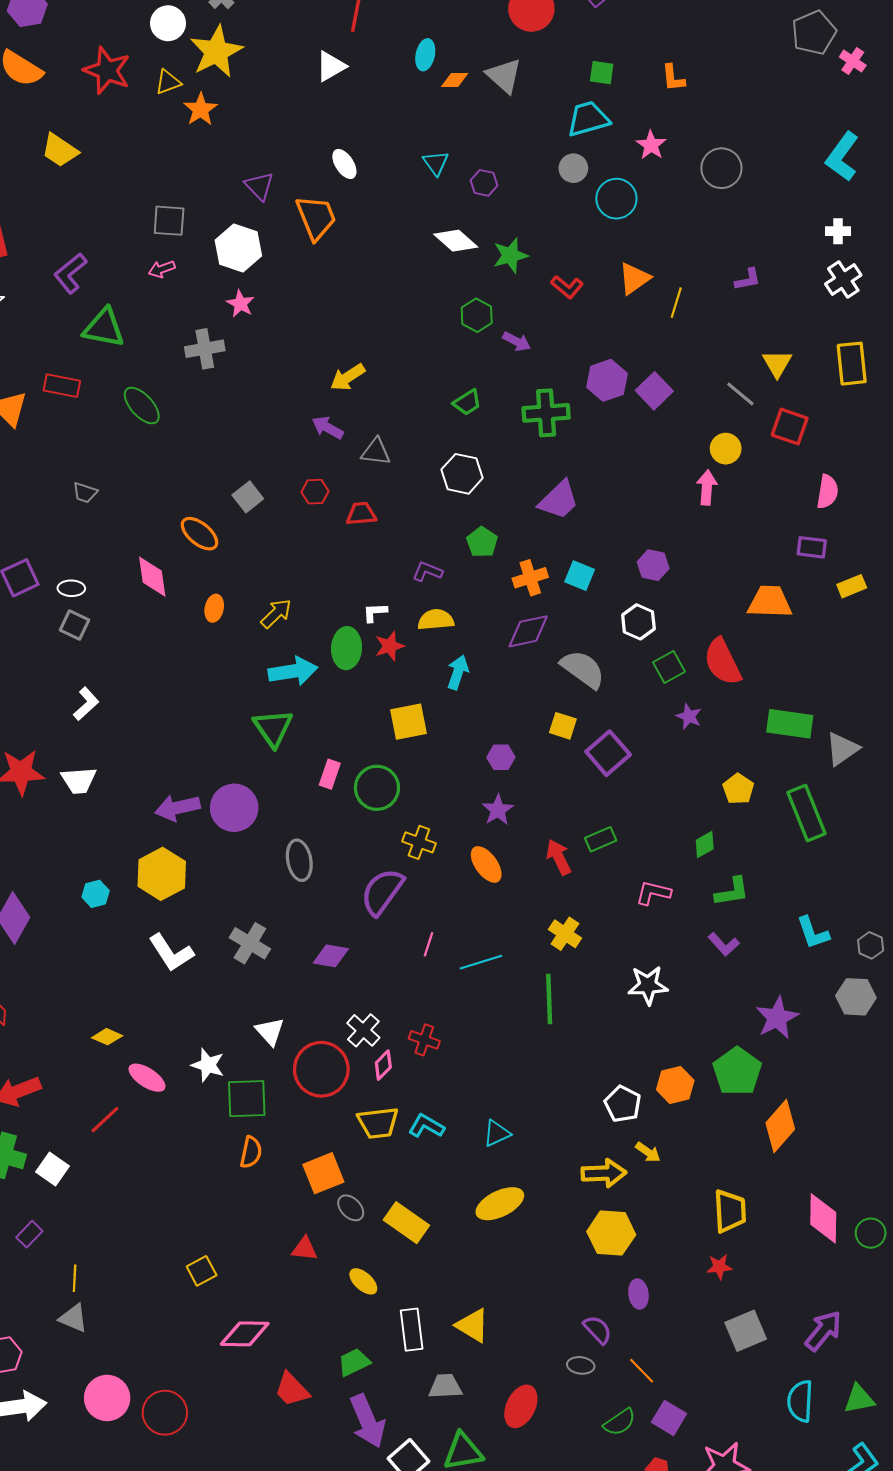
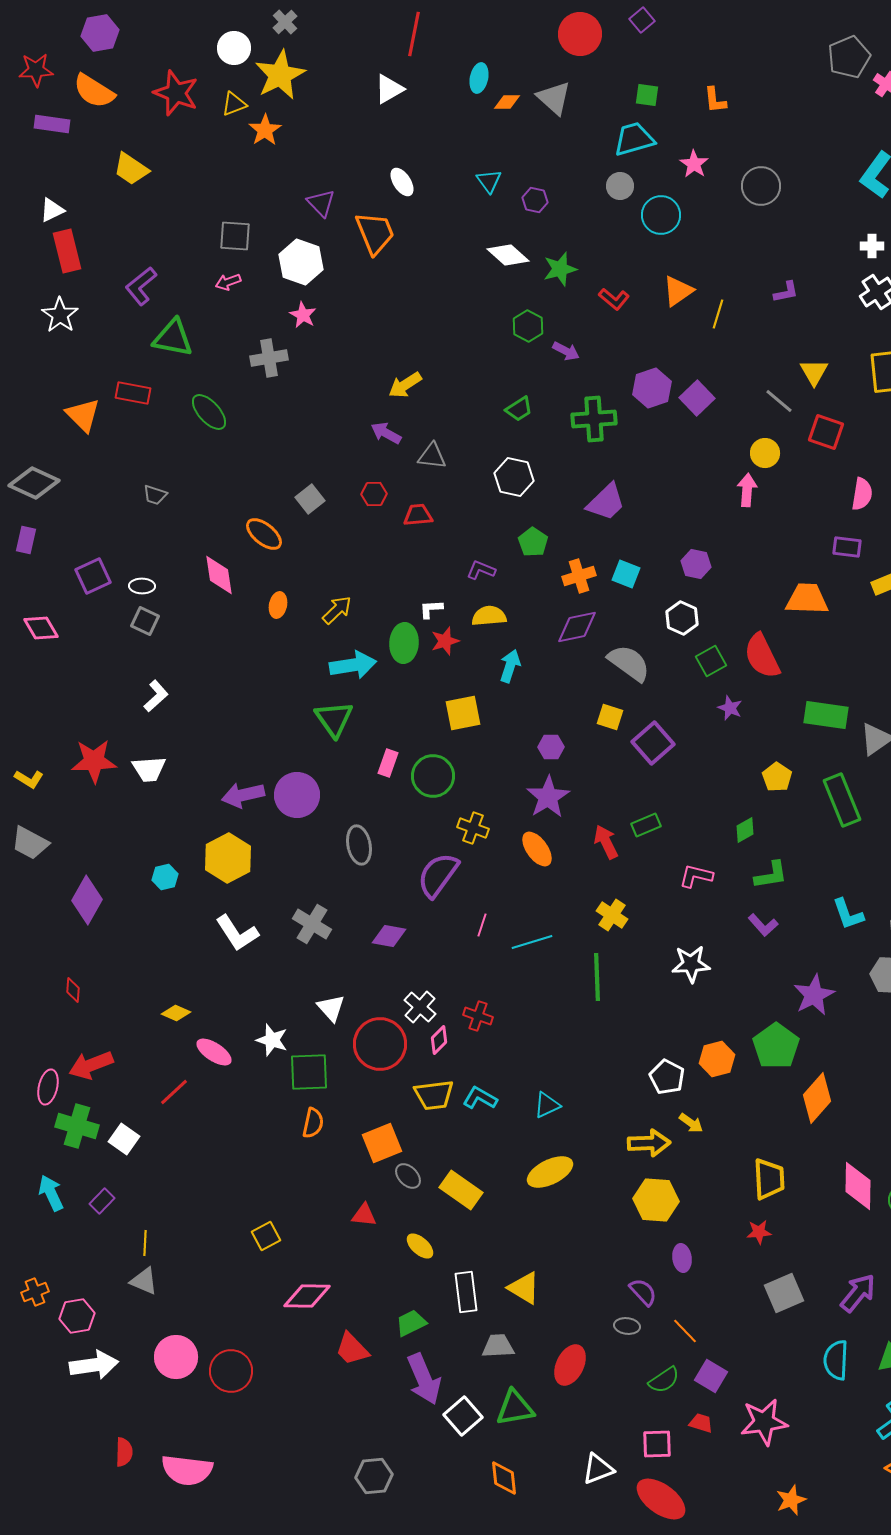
purple star: (498, 810) -> (548, 797), size x1.4

